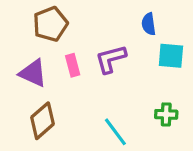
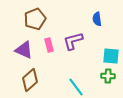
cyan square: (171, 56) -> (111, 56), moved

